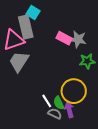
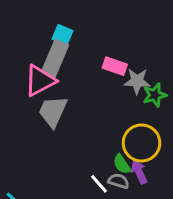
gray rectangle: (26, 27) -> (55, 58), turned 45
gray star: (78, 39) -> (137, 81), moved
white line: (47, 101) -> (99, 184), moved

